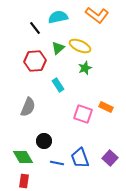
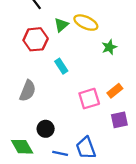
green star: (85, 68) -> (109, 47), moved
orange rectangle: (106, 107) -> (115, 91), turned -64
pink square: (83, 114) -> (89, 99), turned -36
purple square: (110, 158) -> (119, 120), moved, turned 35

